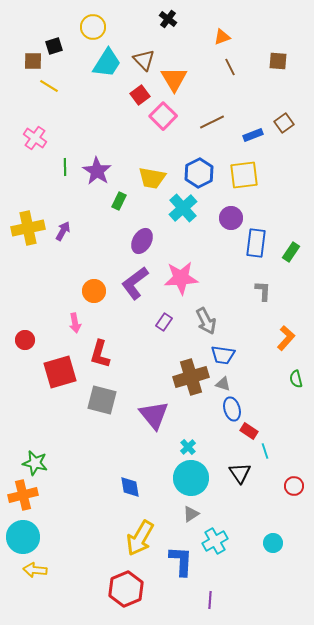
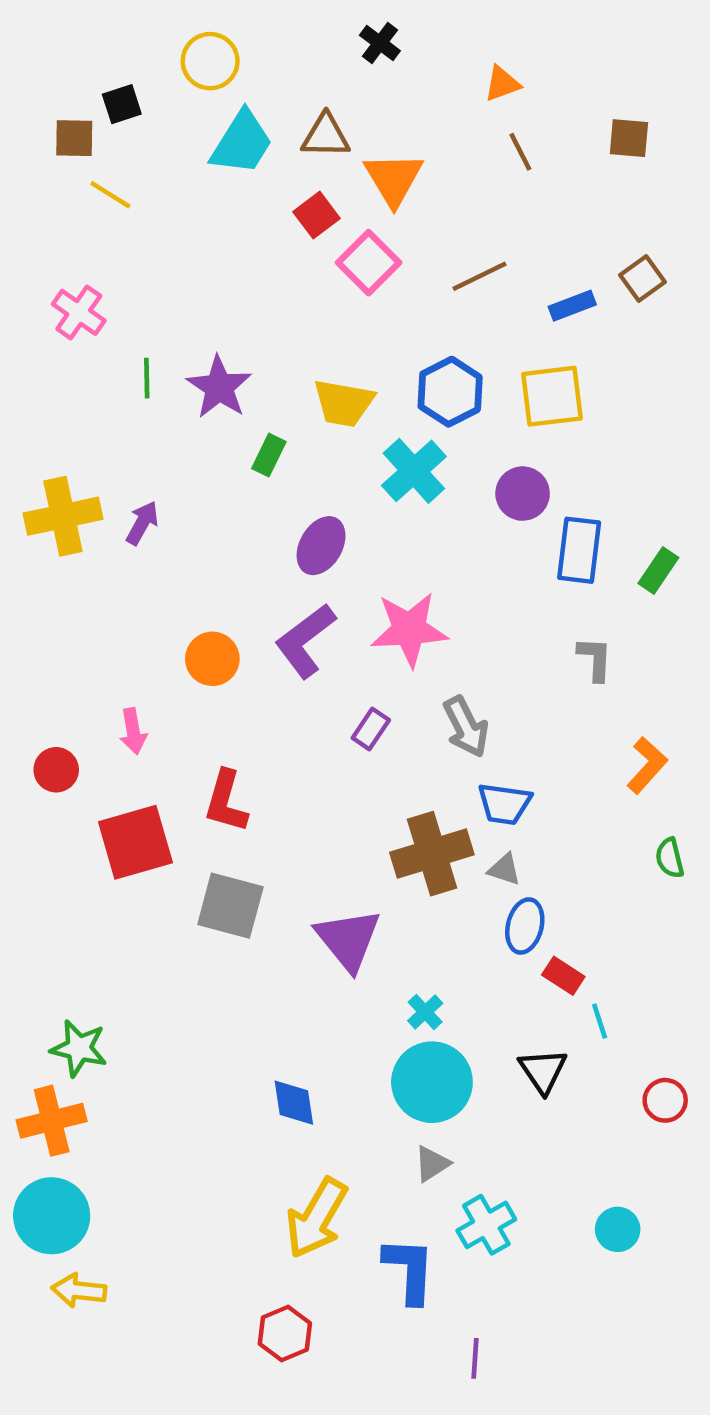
brown triangle: (144, 60) -> (326, 136), turned -45
pink arrow: (75, 323) -> (133, 731), moved
blue ellipse: (232, 409) -> (525, 926), turned 30
red hexagon: (126, 589) -> (285, 1333), size x0.7

